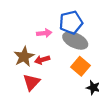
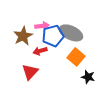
blue pentagon: (71, 22) -> (53, 36), moved
brown star: (24, 57) -> (23, 36), moved

